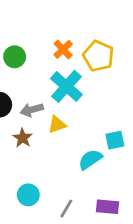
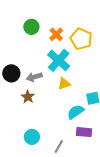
green circle: (15, 57) -> (31, 27), moved
yellow triangle: (57, 125) -> (64, 84), moved
purple rectangle: (108, 207) -> (84, 132), moved

